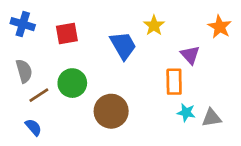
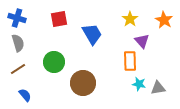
yellow star: (154, 25) -> (130, 19), moved
red square: (67, 33) -> (59, 19), moved
gray semicircle: (24, 71) -> (18, 43), moved
brown line: (39, 95) -> (18, 69), moved

